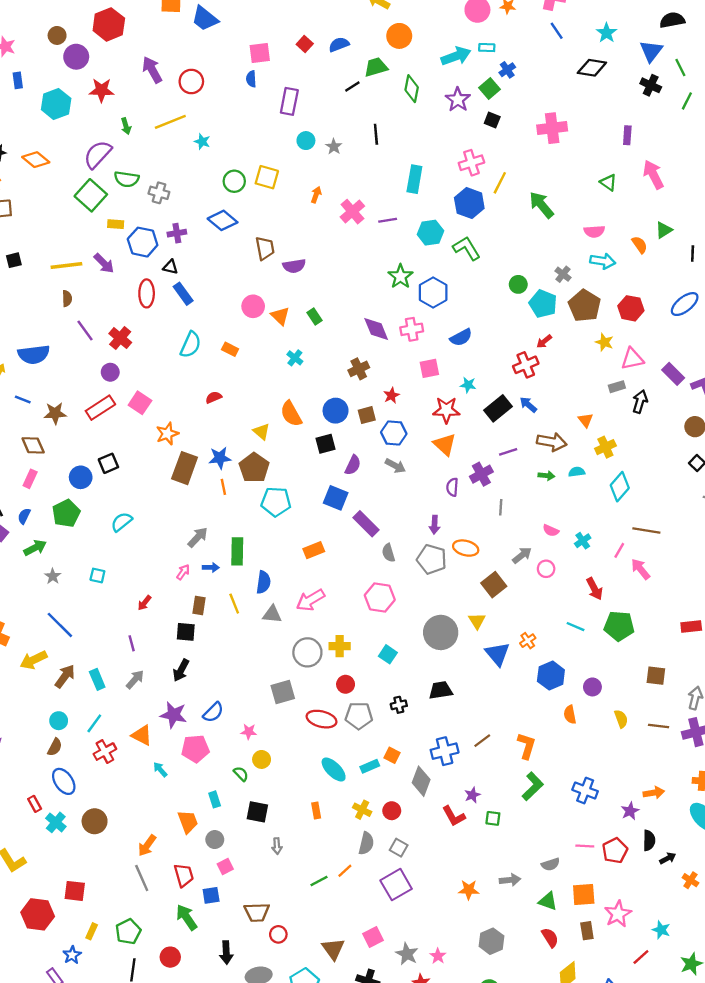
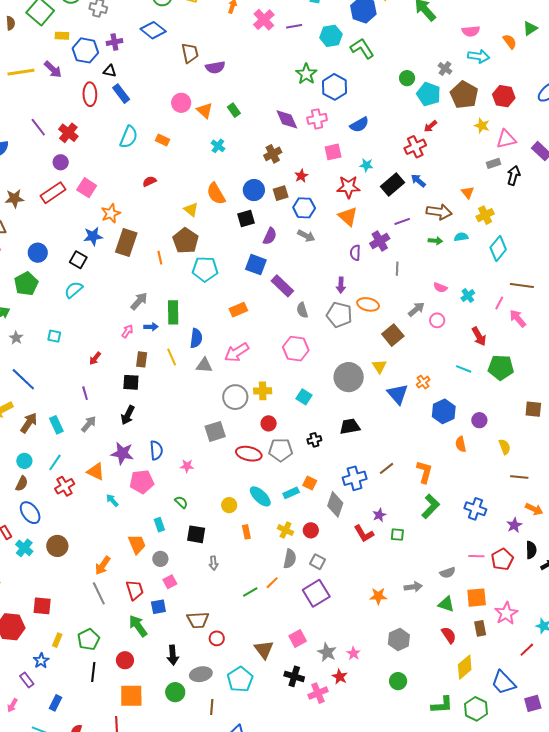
brown semicircle: (67, 299) -> (11, 23), moved
blue star: (220, 458) -> (93, 236), moved
black square: (108, 463) -> (78, 260), moved, turned -36
blue semicircle: (213, 712) -> (156, 450), turned -48
brown line: (659, 726) -> (519, 477), moved
yellow circle: (262, 759) -> (229, 505), moved
orange arrow: (654, 793) -> (534, 509), turned 36

